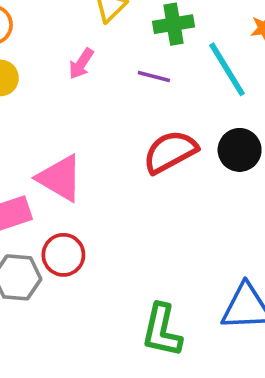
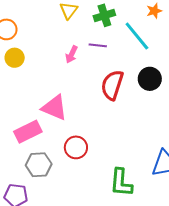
pink arrow: (81, 64) -> (72, 54), moved
red semicircle: (170, 152) -> (112, 85), turned -36
red circle: (63, 255) -> (76, 147), moved

